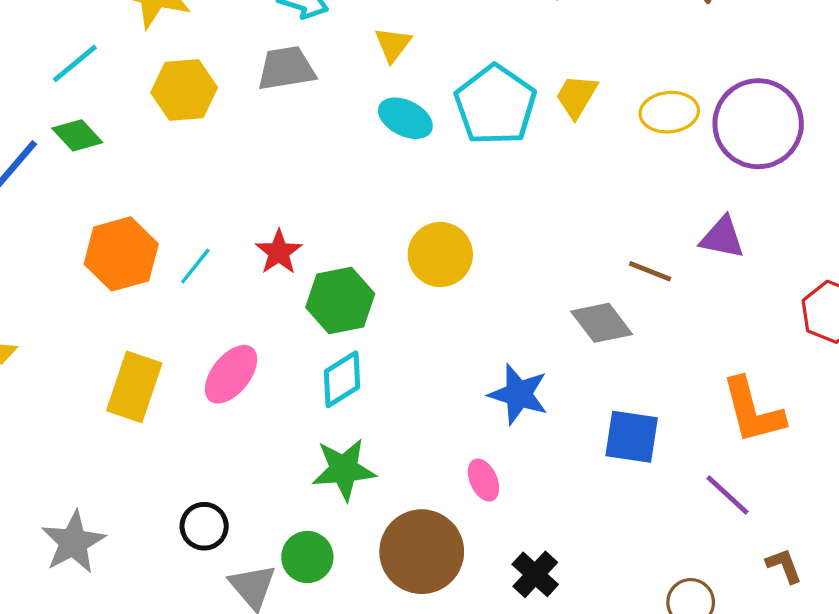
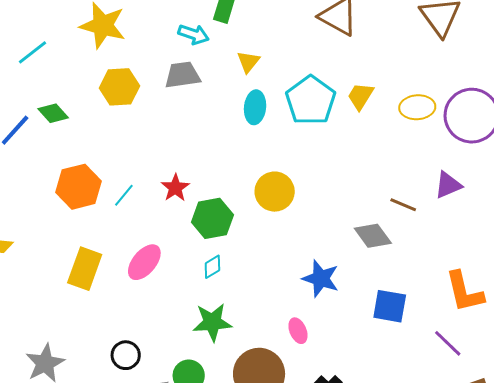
cyan line: (75, 63) -> (33, 52), moved
cyan ellipse: (405, 118) -> (255, 107), turned 68
purple triangle: (722, 238) -> (448, 185), turned -36
cyan diamond: (342, 379) -> (212, 267), size x0.7

